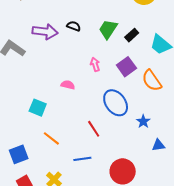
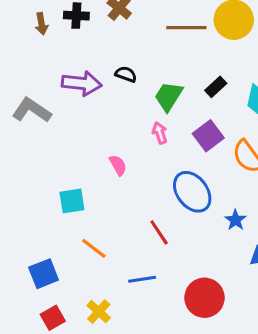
green trapezoid: (108, 29) -> (169, 96), moved
pink semicircle: (68, 85) -> (118, 165), turned 48
cyan square: (38, 108) -> (72, 201), turned -30

